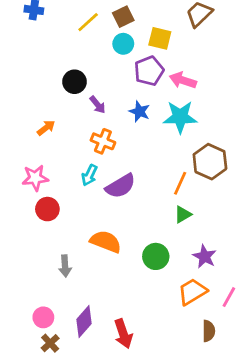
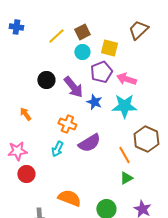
purple arrow: (98, 105) -> (73, 87), moved, size x1.6
orange arrow: (46, 128) -> (25, 114), turned -88
orange line: (180, 183) -> (124, 155), turned -54
purple semicircle: (121, 186) -> (89, 143), moved

